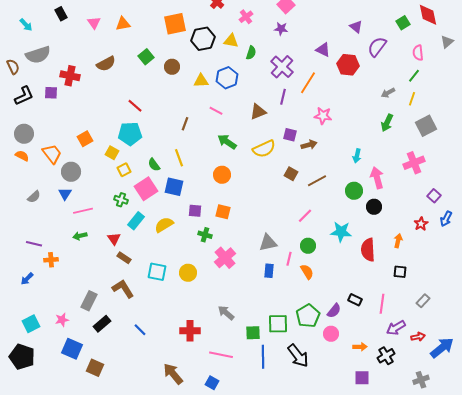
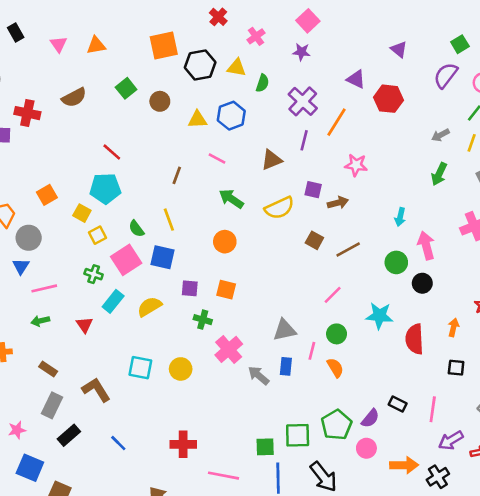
purple semicircle: (377, 47) -> (446, 75), moved
brown rectangle: (124, 258) -> (48, 369), moved
gray arrow: (226, 313) -> (259, 375), moved
orange arrow: (360, 347) -> (404, 465), size x1.5

